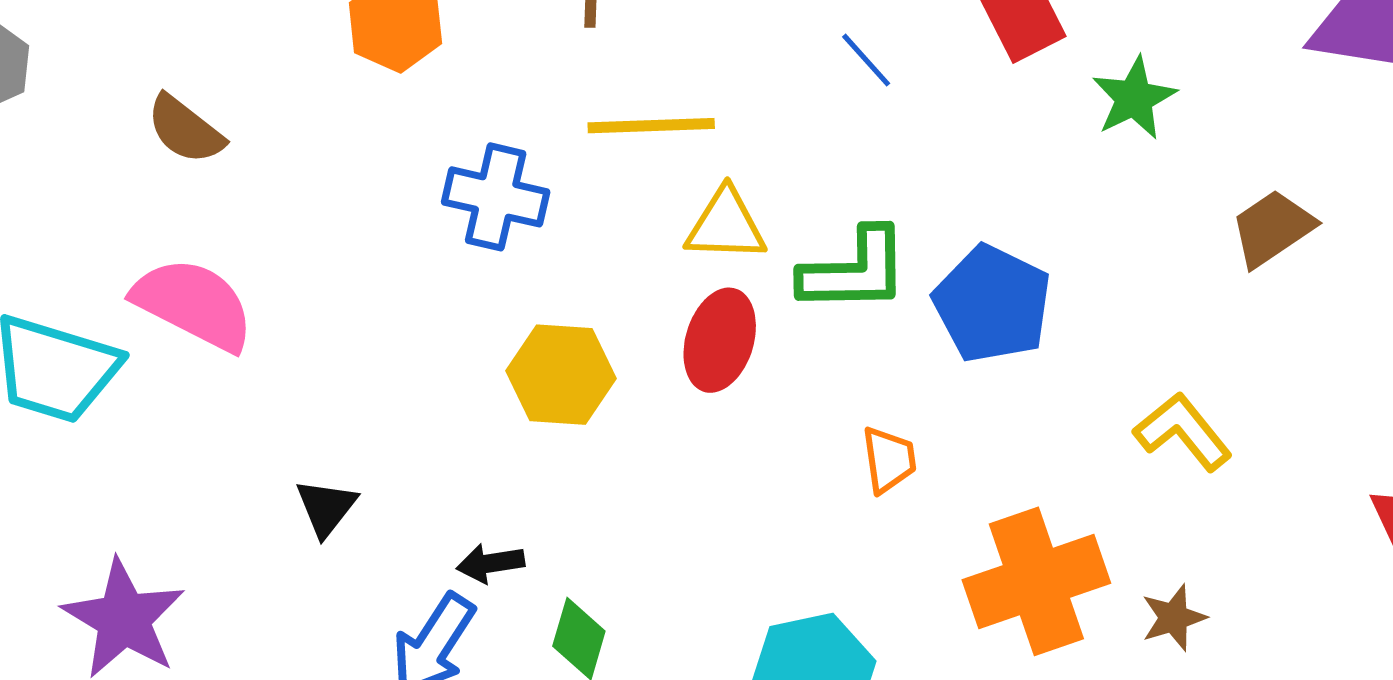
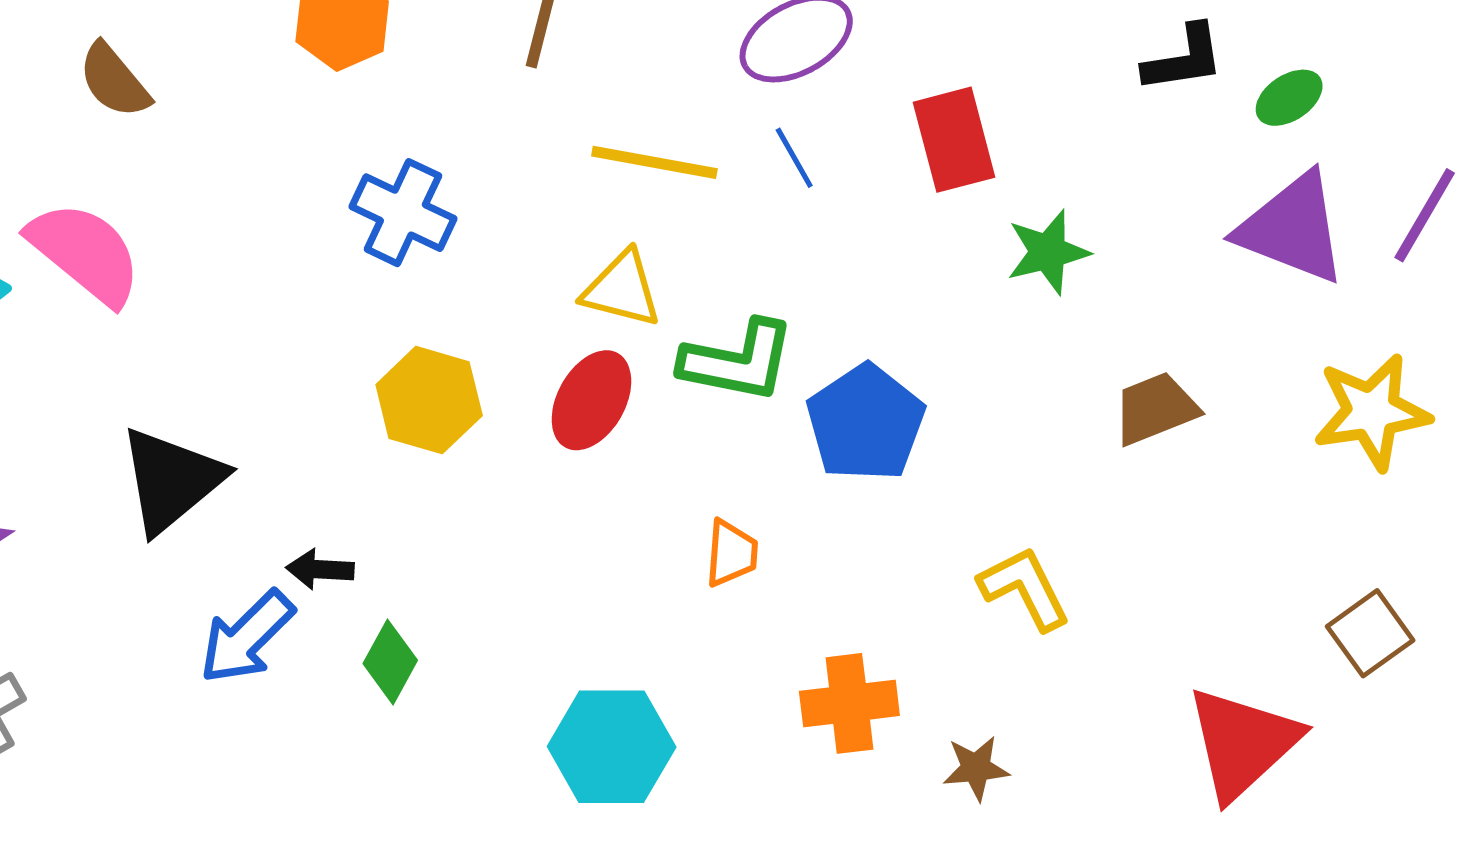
yellow line: (651, 126) -> (654, 162), moved
black triangle: (326, 508) -> (171, 480), size x1.8
orange cross: (1036, 581) -> (849, 703), size x0.7

